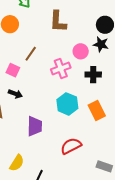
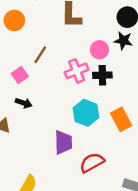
pink square: (13, 70) -> (20, 75), turned 32
black cross: (93, 75) -> (102, 75), moved
purple trapezoid: (35, 126) -> (63, 142), moved

